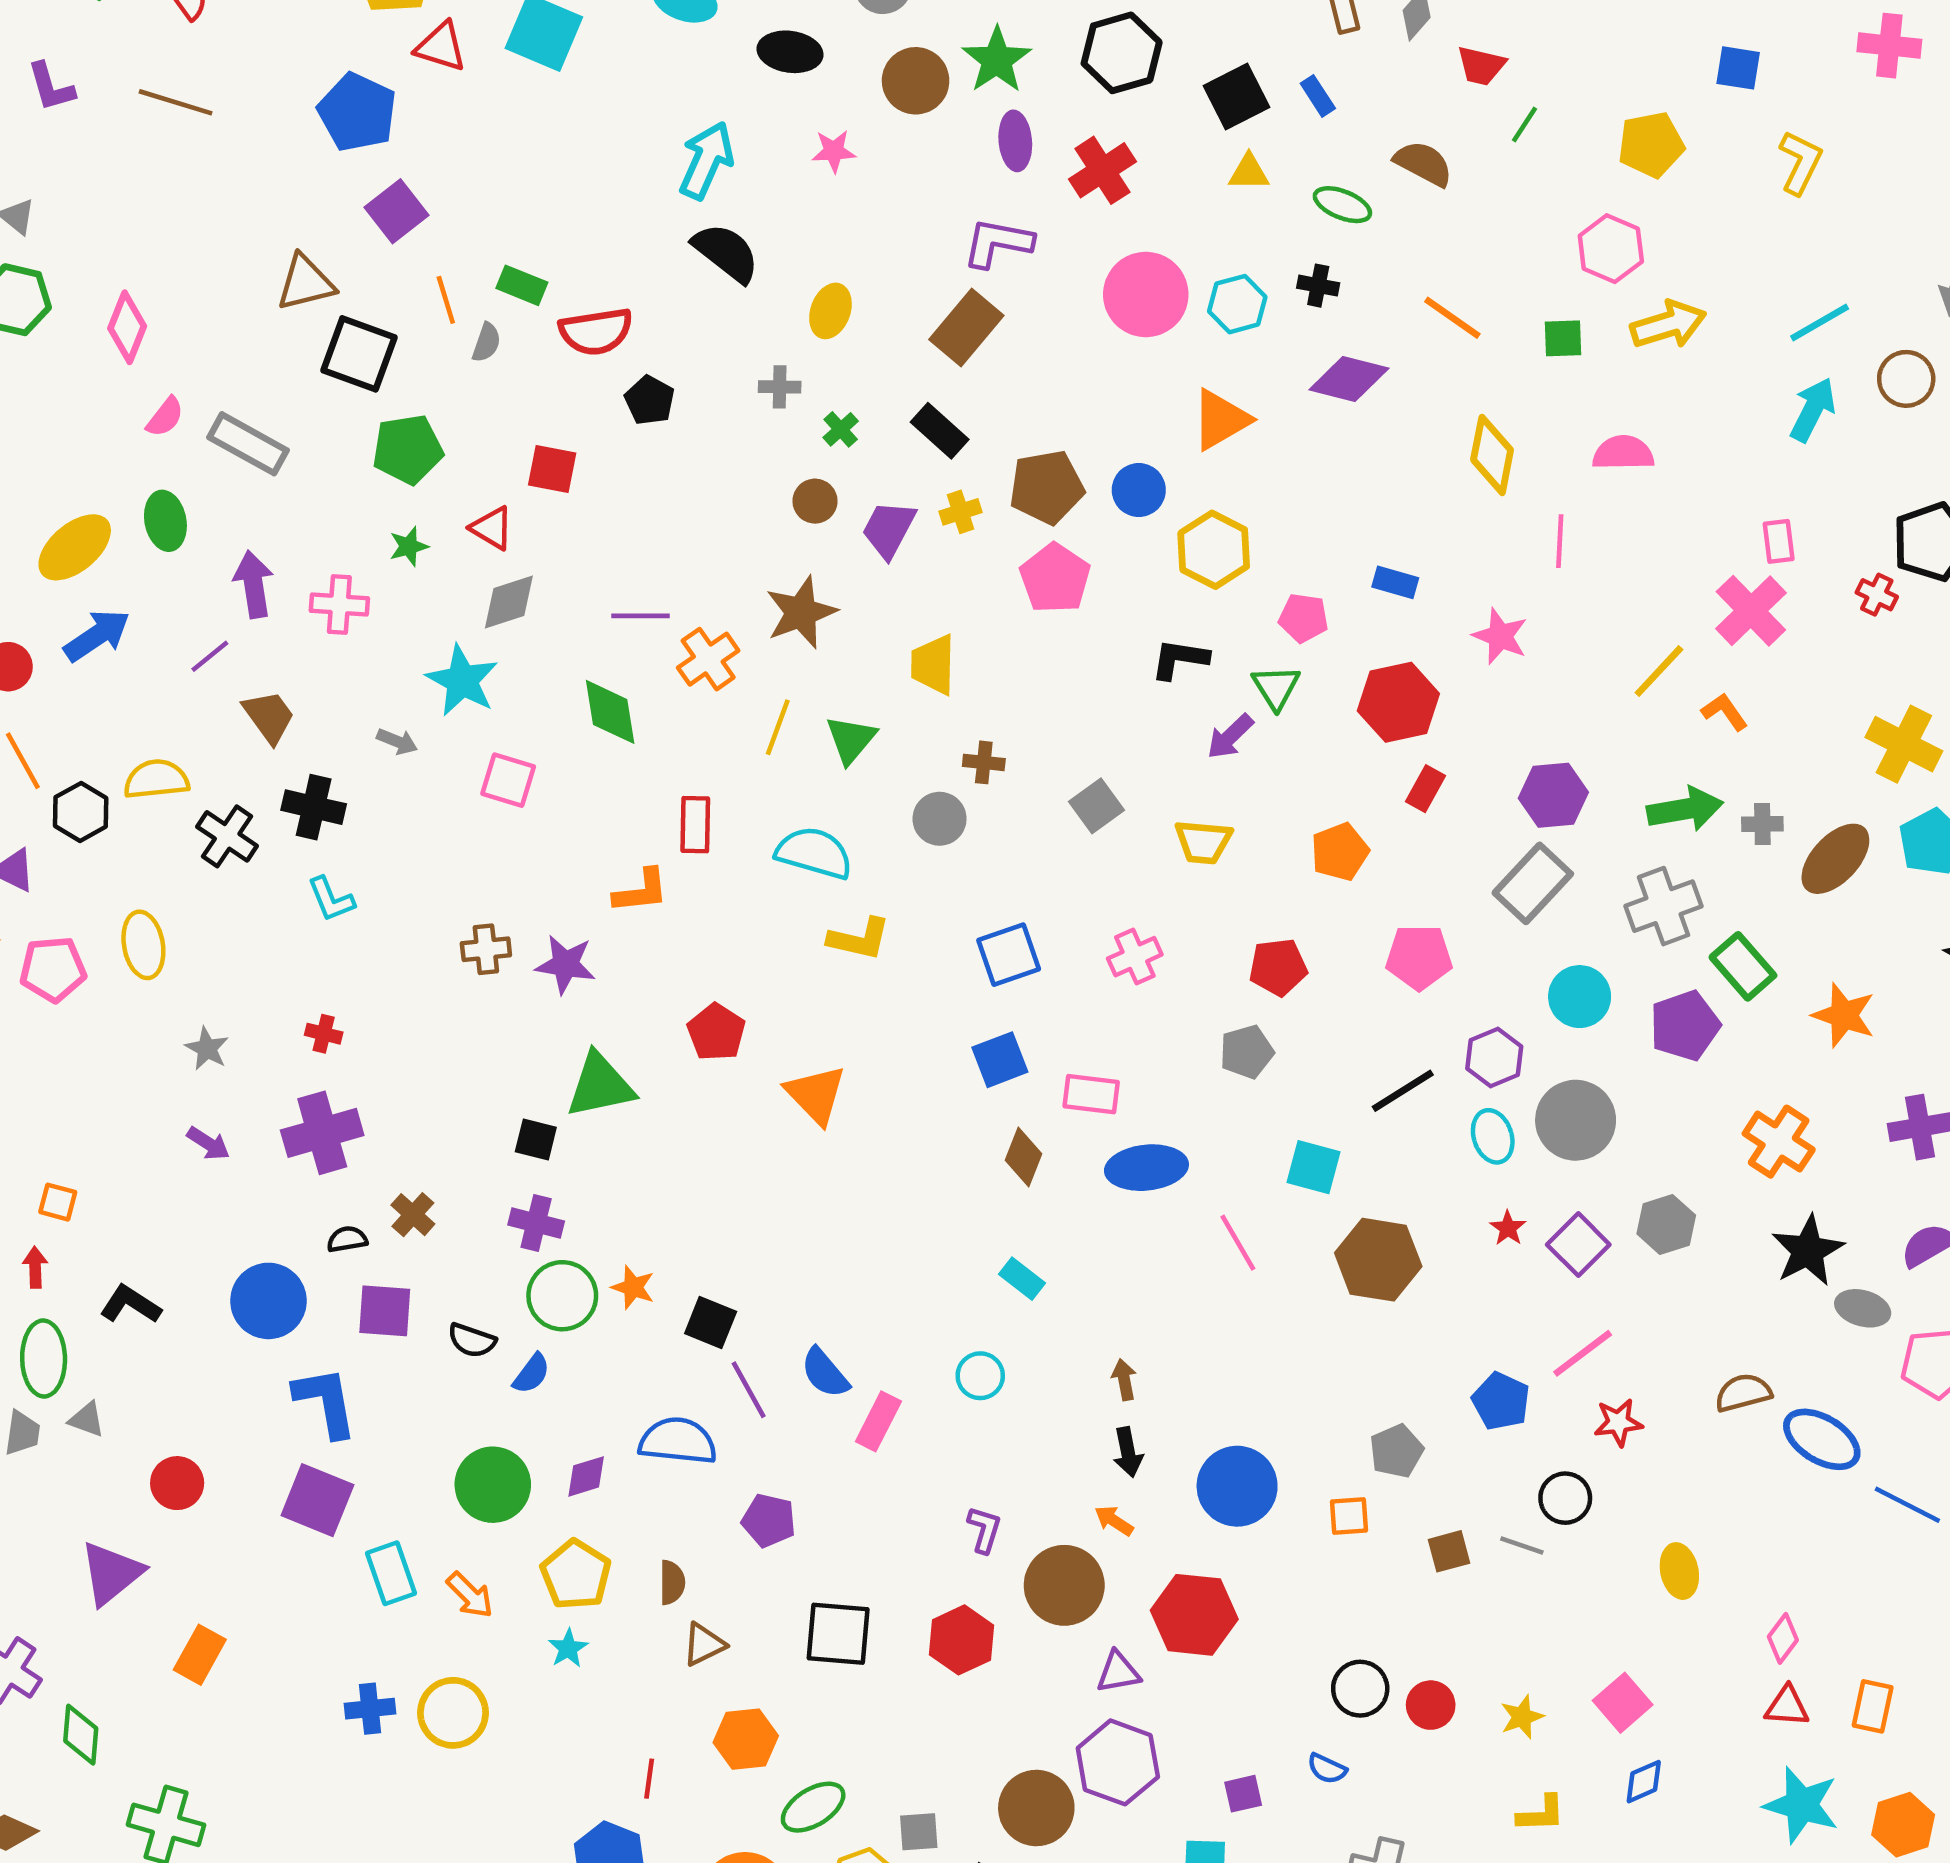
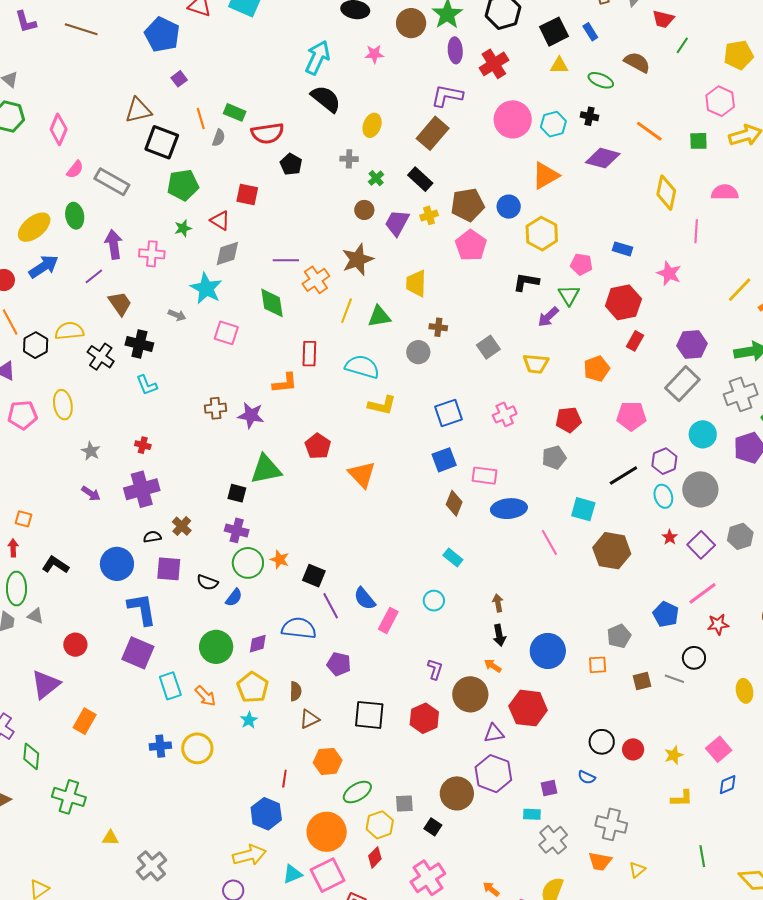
purple square: (397, 211) -> (179, 79), size x0.6
green triangle: (851, 739) -> (379, 316), turned 40

